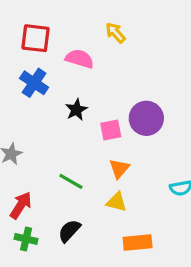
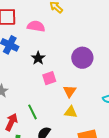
pink square: (111, 130) -> (49, 78), moved
green line: (71, 181) -> (33, 112), moved, turned 42

